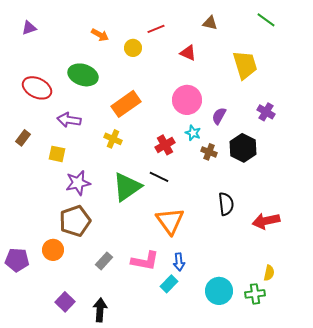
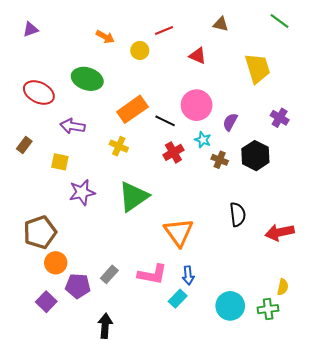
black line: (159, 177) -> (165, 121), moved
brown pentagon: (75, 221) -> (40, 232), moved
purple pentagon: (17, 260) -> (78, 286), moved
purple square: (65, 302) -> (46, 302), moved

